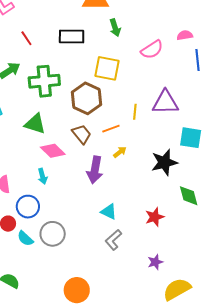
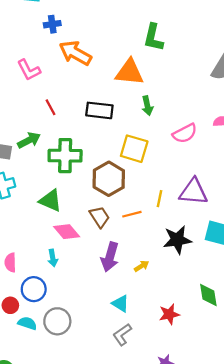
yellow arrow: (120, 152) -> (141, 266), moved
black star: (164, 162) -> (177, 240), moved
cyan semicircle: (25, 238) -> (27, 323), turned 150

